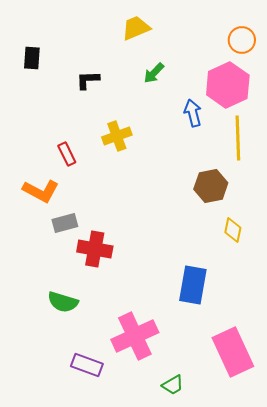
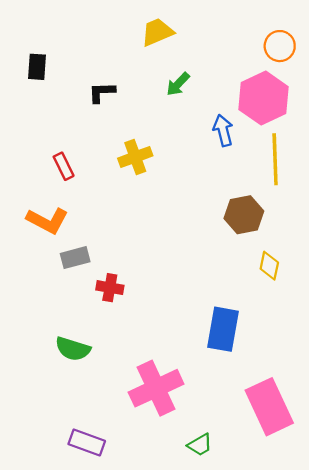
red rectangle: (67, 154) -> (64, 166), moved
red cross: (95, 249) -> (110, 288), size x0.7
purple rectangle: (87, 365) -> (87, 442), moved

